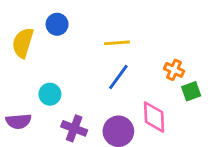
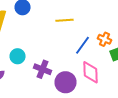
blue line: (118, 77) -> (82, 45), moved
purple cross: (74, 128) -> (42, 69), moved

